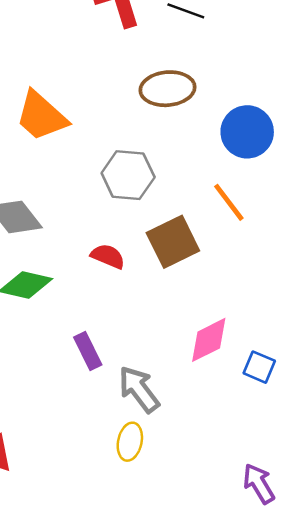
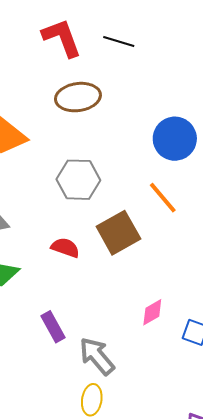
brown ellipse: (168, 89) -> (78, 97), moved
pink diamond: (209, 340) -> (152, 312), size x0.7

